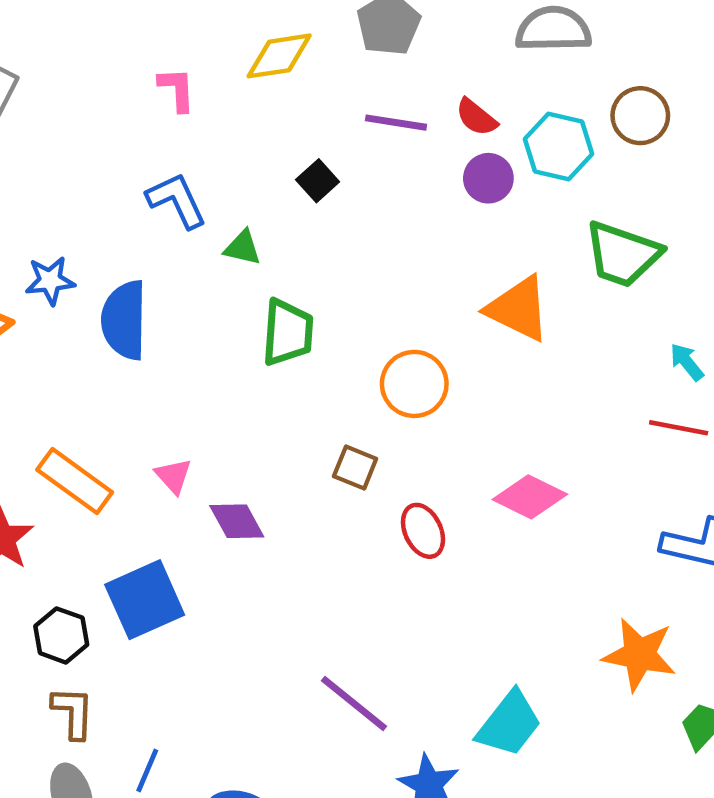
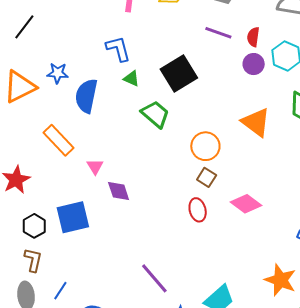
red semicircle: (476, 117) -> (253, 37), turned 48
black square: (318, 181) -> (179, 73), moved, size x2.0
green triangle: (243, 248) -> (131, 79), moved
green trapezoid: (288, 332) -> (155, 114), turned -64
brown square: (355, 467) -> (207, 177), moved
orange rectangle: (75, 481) -> (59, 140), moved

